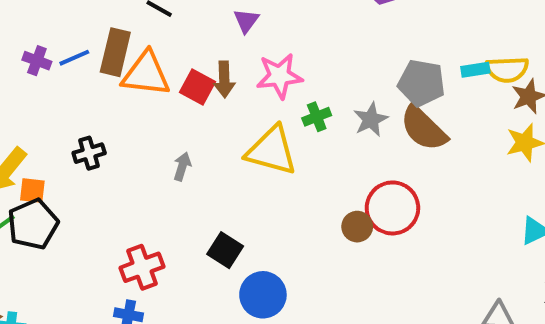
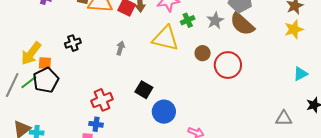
brown circle: (357, 227) -> (203, 53), moved

